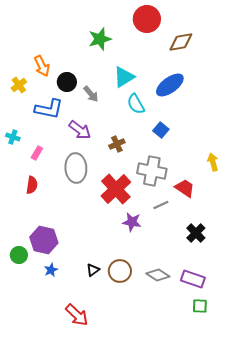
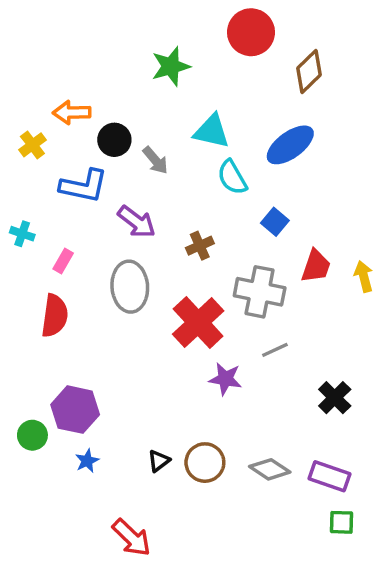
brown diamond: (181, 42) -> (309, 72), turned -35
orange arrow: (42, 66) -> (72, 112), turned 115
cyan triangle: (124, 77) -> (212, 131), turned 45
red semicircle: (32, 185) -> (55, 316), size x1.4
red trapezoid: (185, 188) -> (316, 266), moved, turned 75

